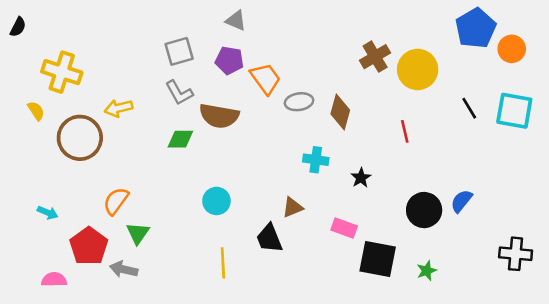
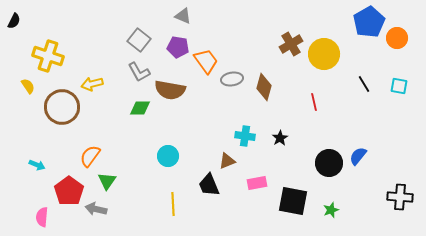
gray square: (179, 51) -> (139, 40), turned -35
cyan square: (514, 111) -> (399, 86), size x0.6
cyan cross: (316, 160) -> (245, 136), moved
pink rectangle: (344, 228) -> (257, 183), moved, turned -30
pink semicircle: (54, 280) -> (42, 217), turned -84

